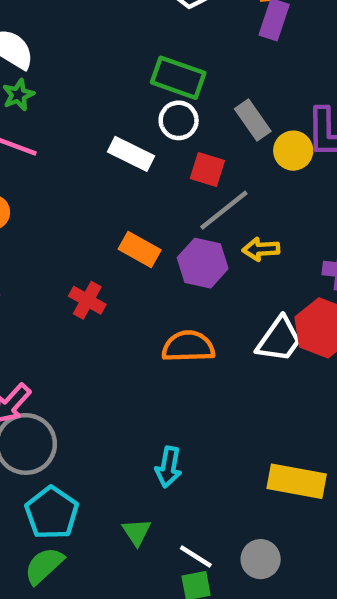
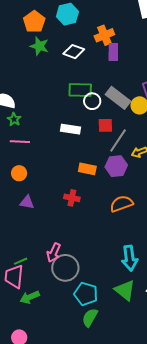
white circle: (179, 120) -> (92, 101), moved
gray rectangle: (253, 120) -> (118, 98), size x1.4
cyan arrow: (168, 467) -> (130, 258), size x1.4
green triangle: (136, 532) -> (125, 290), size x1.6

